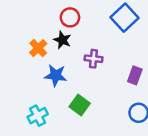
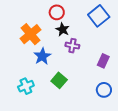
black star: (62, 40) -> (63, 29), moved
orange cross: (38, 48) -> (31, 34), size x1.5
blue star: (56, 75) -> (42, 56), turned 30

